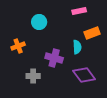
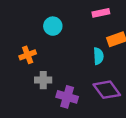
purple cross: (54, 58) -> (67, 97), moved
gray cross: (33, 76) -> (43, 80), moved

